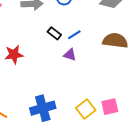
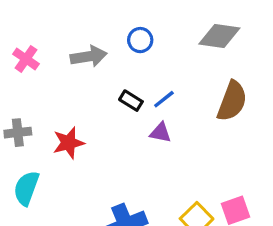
brown semicircle: (115, 41) -> (232, 101), turned 110

